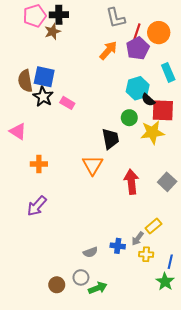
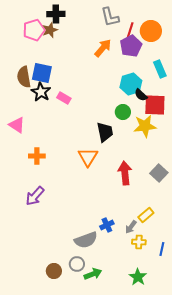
pink pentagon: (35, 16) -> (34, 30), moved
blue cross: (118, 246) -> (107, 225), moved, turned -32
gray semicircle: (90, 252) -> (86, 240), size x1.6
green star: (165, 282) -> (138, 277), moved

